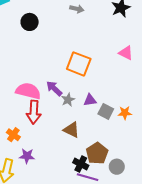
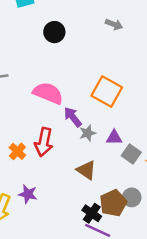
pink semicircle: (28, 91) -> (48, 93), moved
orange cross: (13, 135) -> (17, 151), moved
gray circle: (117, 167) -> (132, 197), moved

